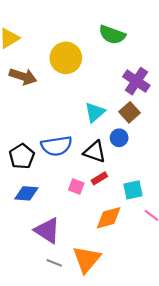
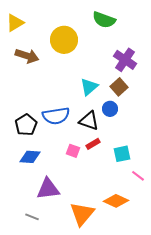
orange diamond: (109, 218) -> (116, 201), moved, turned 40
purple triangle: (47, 230) -> (48, 189), turned -40
gray line: (54, 263) -> (32, 217), moved

